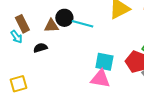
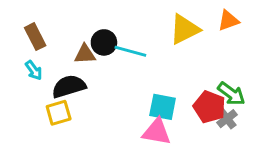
brown rectangle: (22, 24) -> (35, 37), moved
black semicircle: (40, 48) -> (69, 86), size x1.6
yellow square: (18, 84) -> (59, 113), moved

